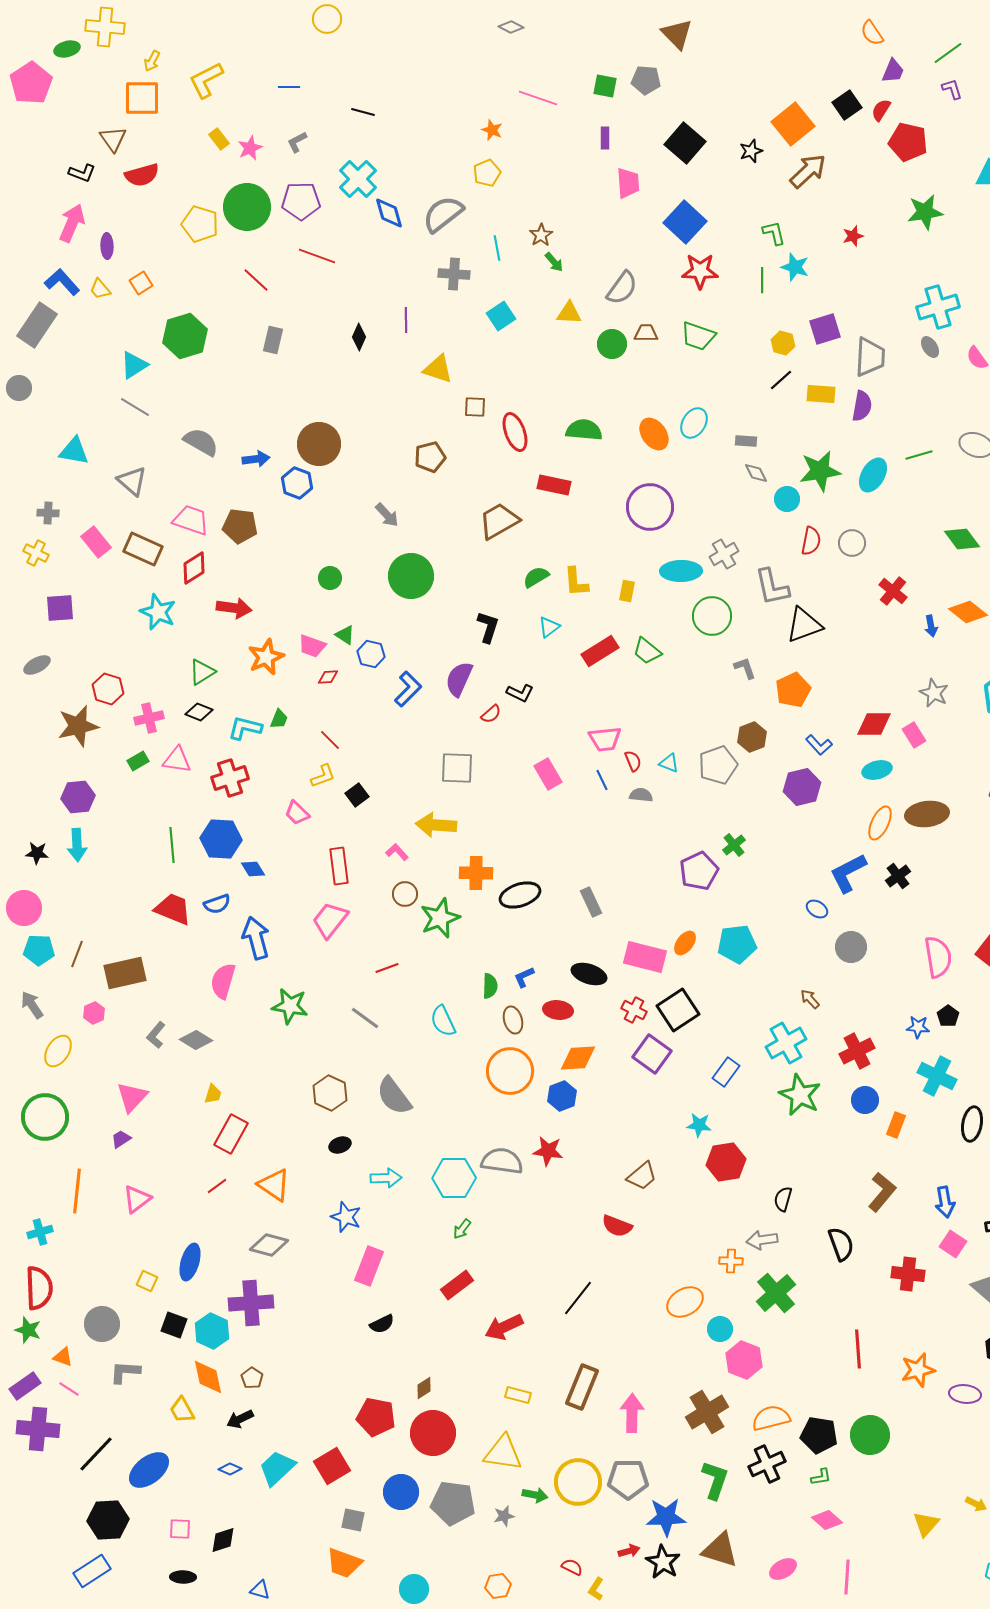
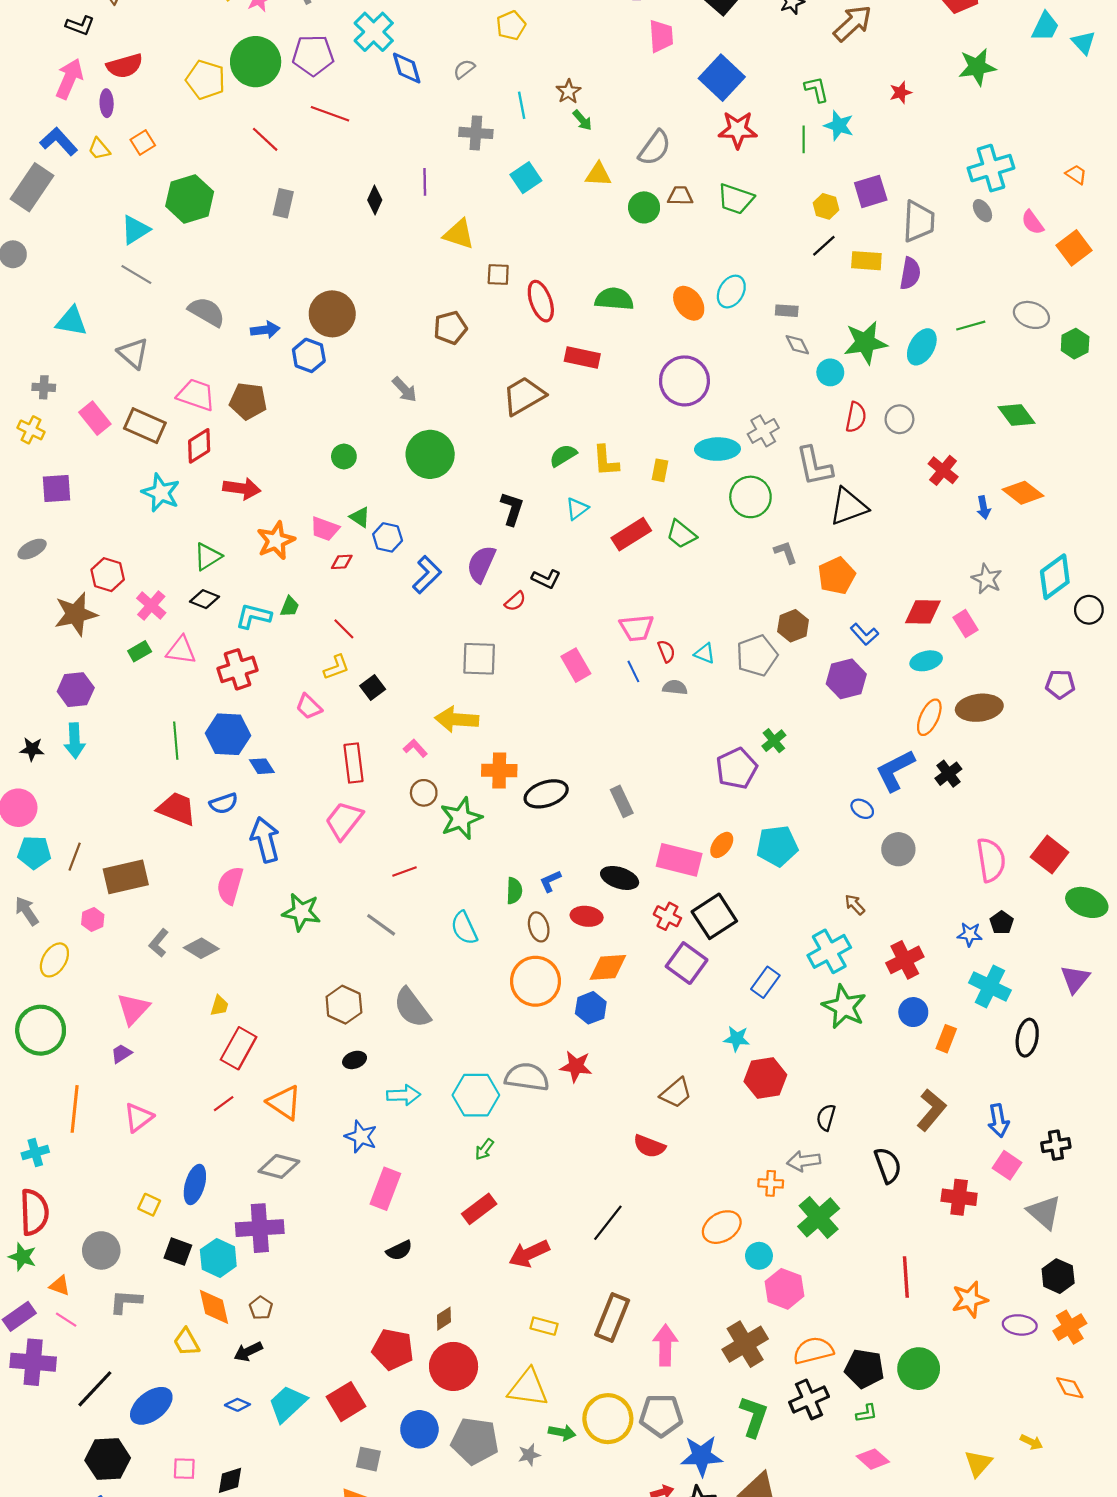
red semicircle: (142, 175) -> (125, 66), moved
gray semicircle: (443, 214) -> (464, 69), size x0.5
pink cross: (149, 718) -> (151, 606), turned -36

